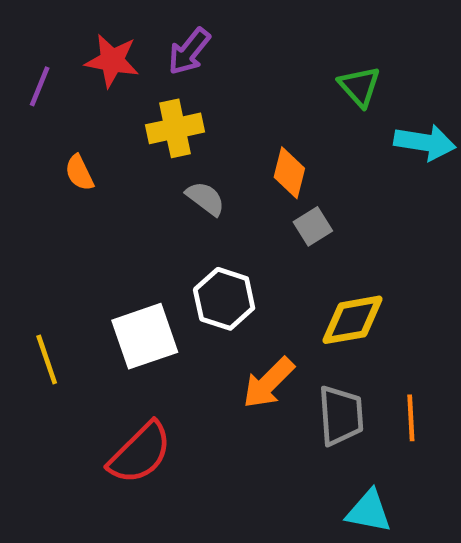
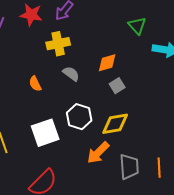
orange semicircle: (79, 173) -> (35, 84), moved
orange diamond: (289, 173) -> (107, 63), turned 60
yellow diamond: (353, 320) -> (115, 124), moved

